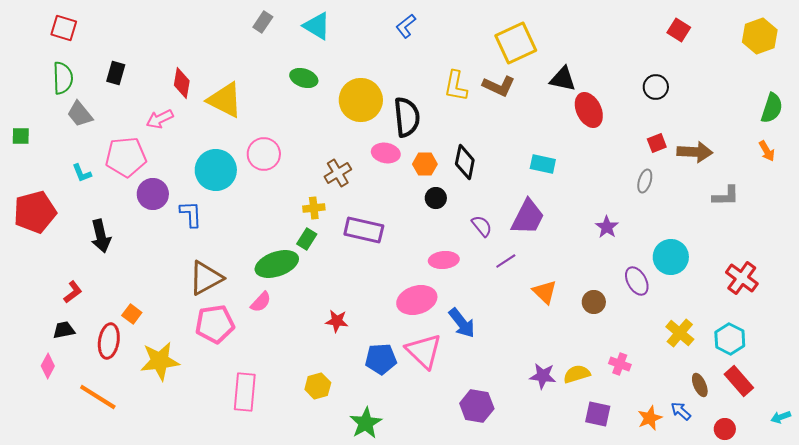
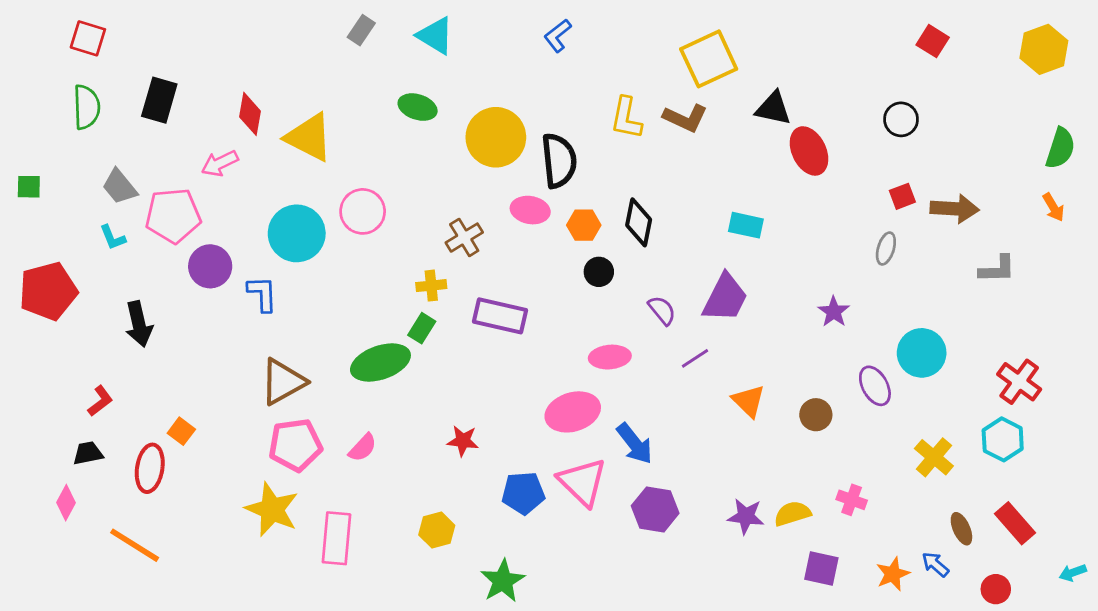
black rectangle: (116, 73) -> (159, 100), size x1.4
gray trapezoid: (80, 114) -> (119, 187), moved
pink semicircle: (261, 302) -> (363, 448), moved
cyan hexagon: (730, 339) -> (1003, 439), moved
yellow star: (160, 361) -> (272, 509), moved, turned 30
purple hexagon: (477, 406) -> (655, 509), moved

